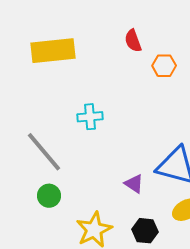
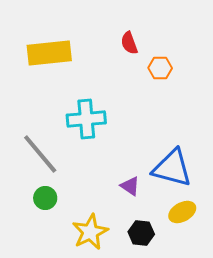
cyan cross: (90, 117) -> (86, 119), size x1.5

